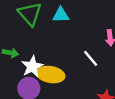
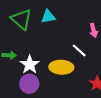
yellow ellipse: (51, 75) -> (61, 67), moved

